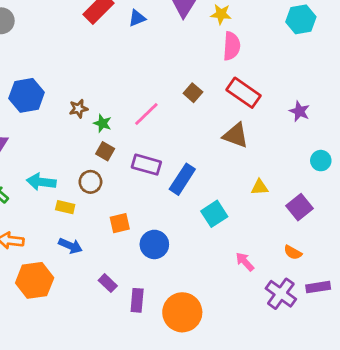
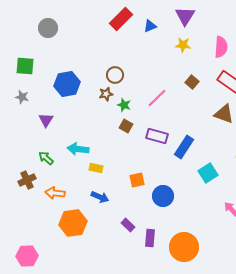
yellow star: (221, 14) -> (183, 45), moved
brown circle: (90, 182) -> (115, 75), moved

